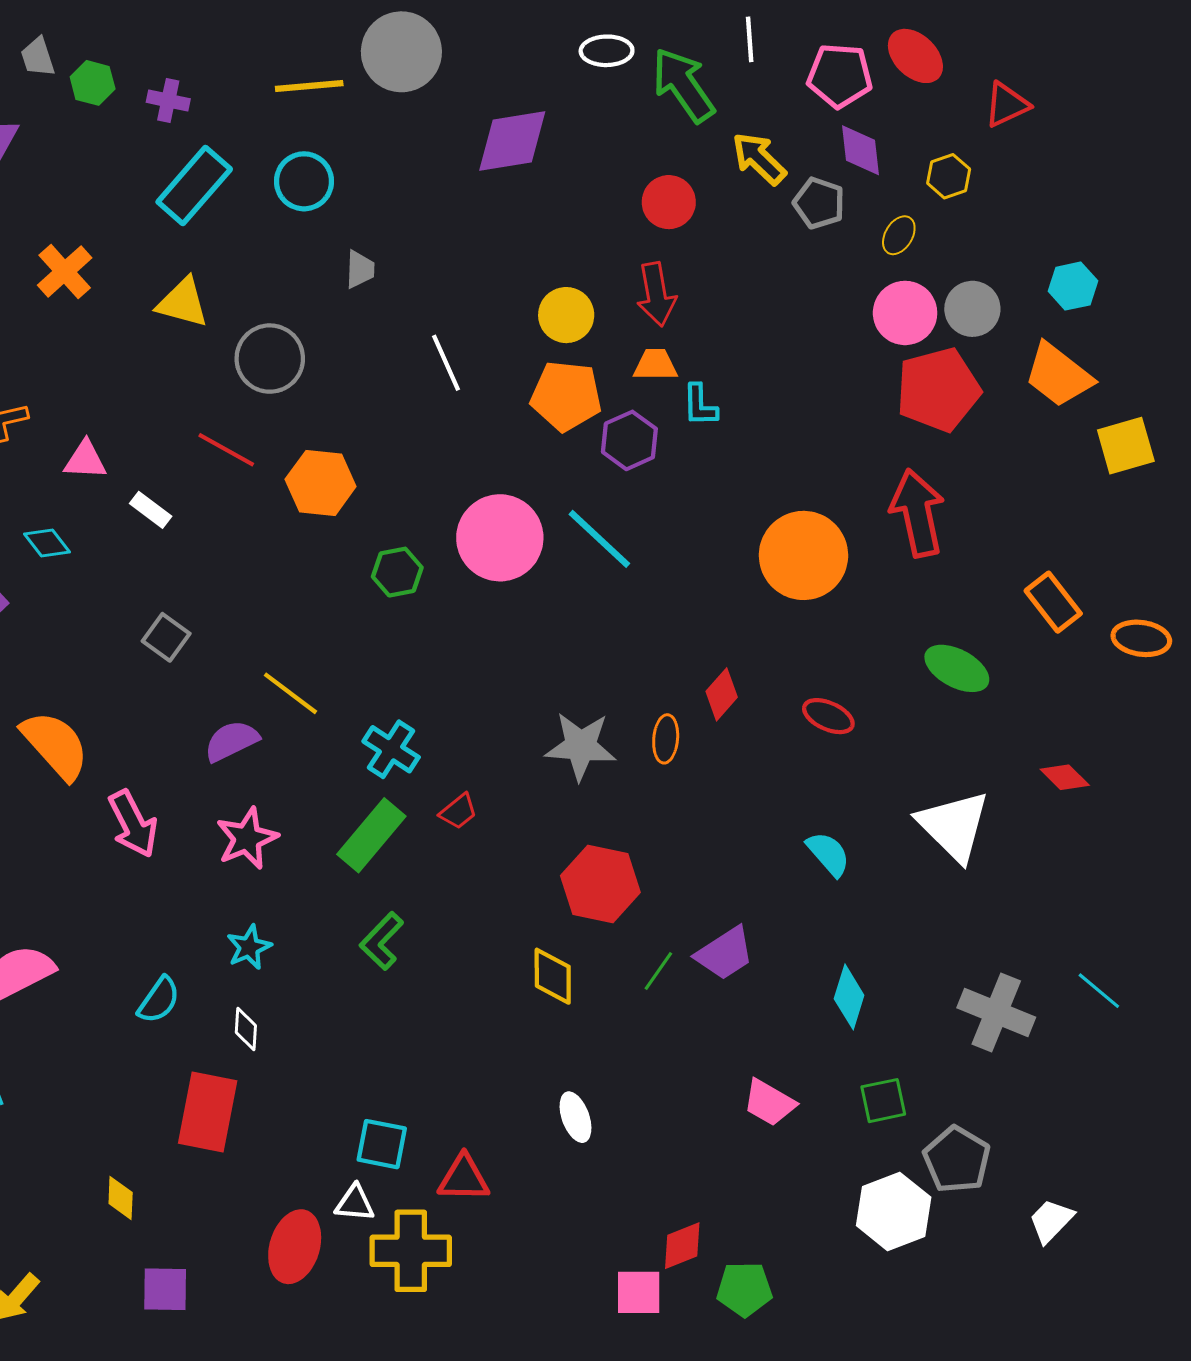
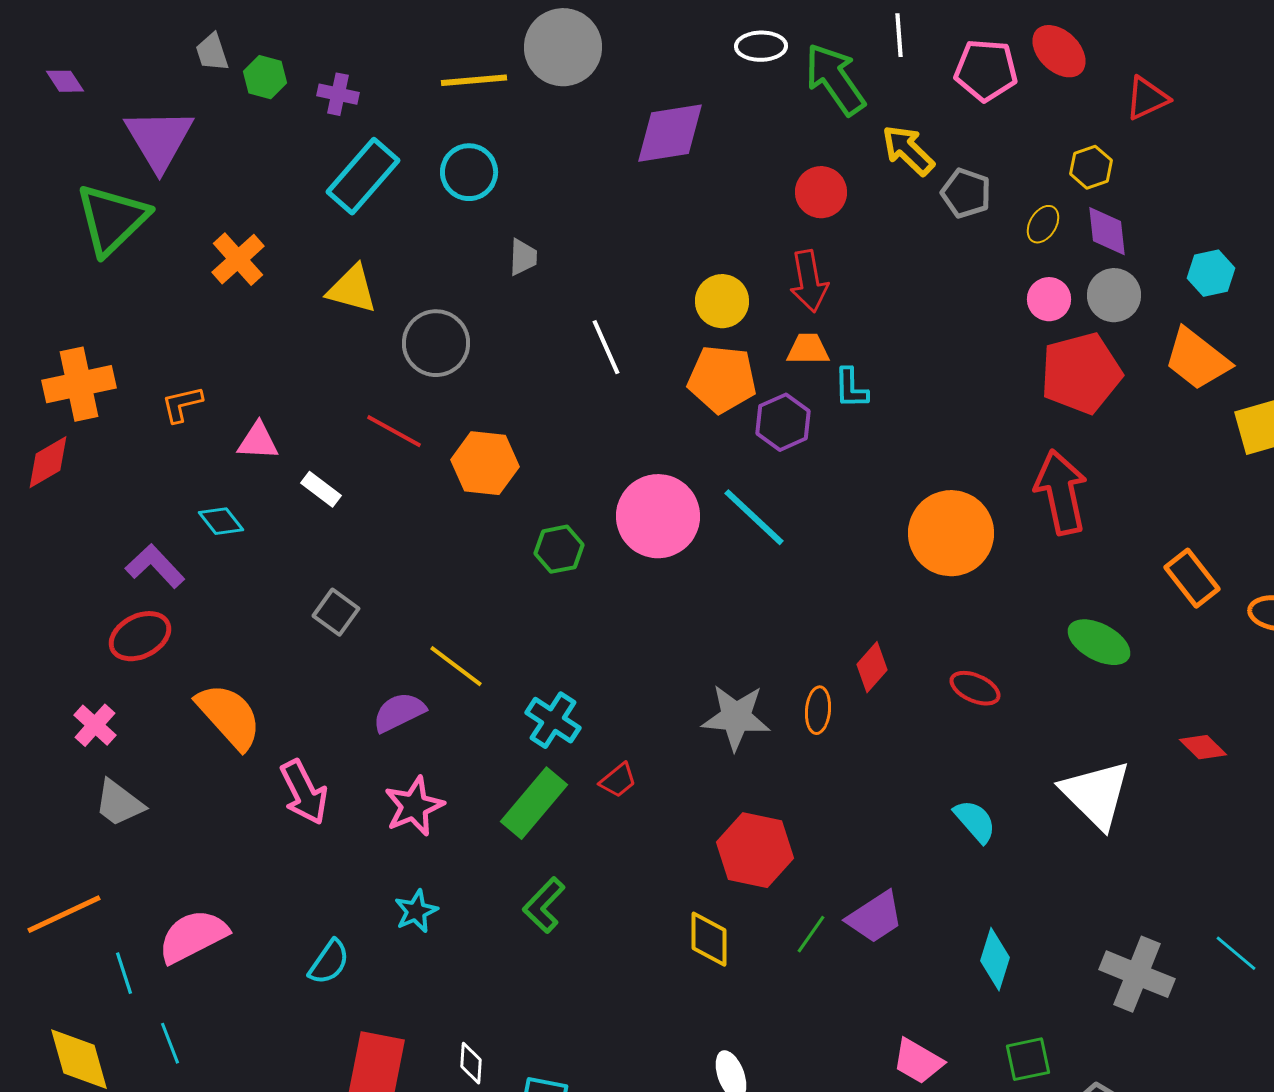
purple diamond: (860, 150) -> (1107, 231), moved
pink circle: (905, 313) -> (1049, 299), size x0.7
white diamond: (246, 1029) -> (471, 1063), moved

